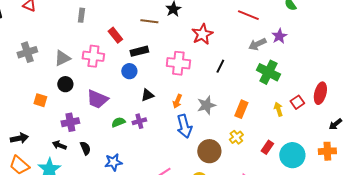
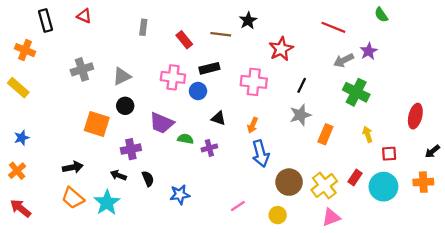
red rectangle: (115, 35) -> (184, 40), moved
pink cross: (93, 56) -> (173, 77), moved
black triangle: (147, 95) -> (218, 118), turned 40
orange square: (40, 100) -> (97, 124), size x1.6
red square: (297, 102) -> (389, 154), moved, turned 32
gray star: (206, 105) -> (300, 115), moved
green semicircle: (118, 122) -> (185, 139), moved, turned 32
yellow cross: (236, 137) -> (324, 185), moved, size x1.6

